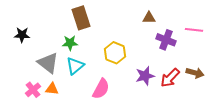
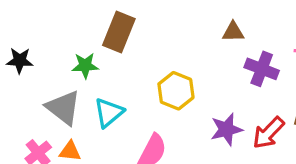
brown rectangle: (81, 18) -> (119, 32), turned 40
green star: (70, 43) -> (85, 66), moved

